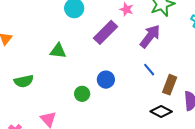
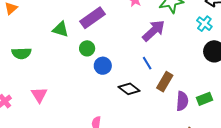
purple rectangle: (106, 32) -> (92, 18), moved
green circle: (82, 94) -> (87, 48), moved
black diamond: (161, 112) -> (129, 89), moved

